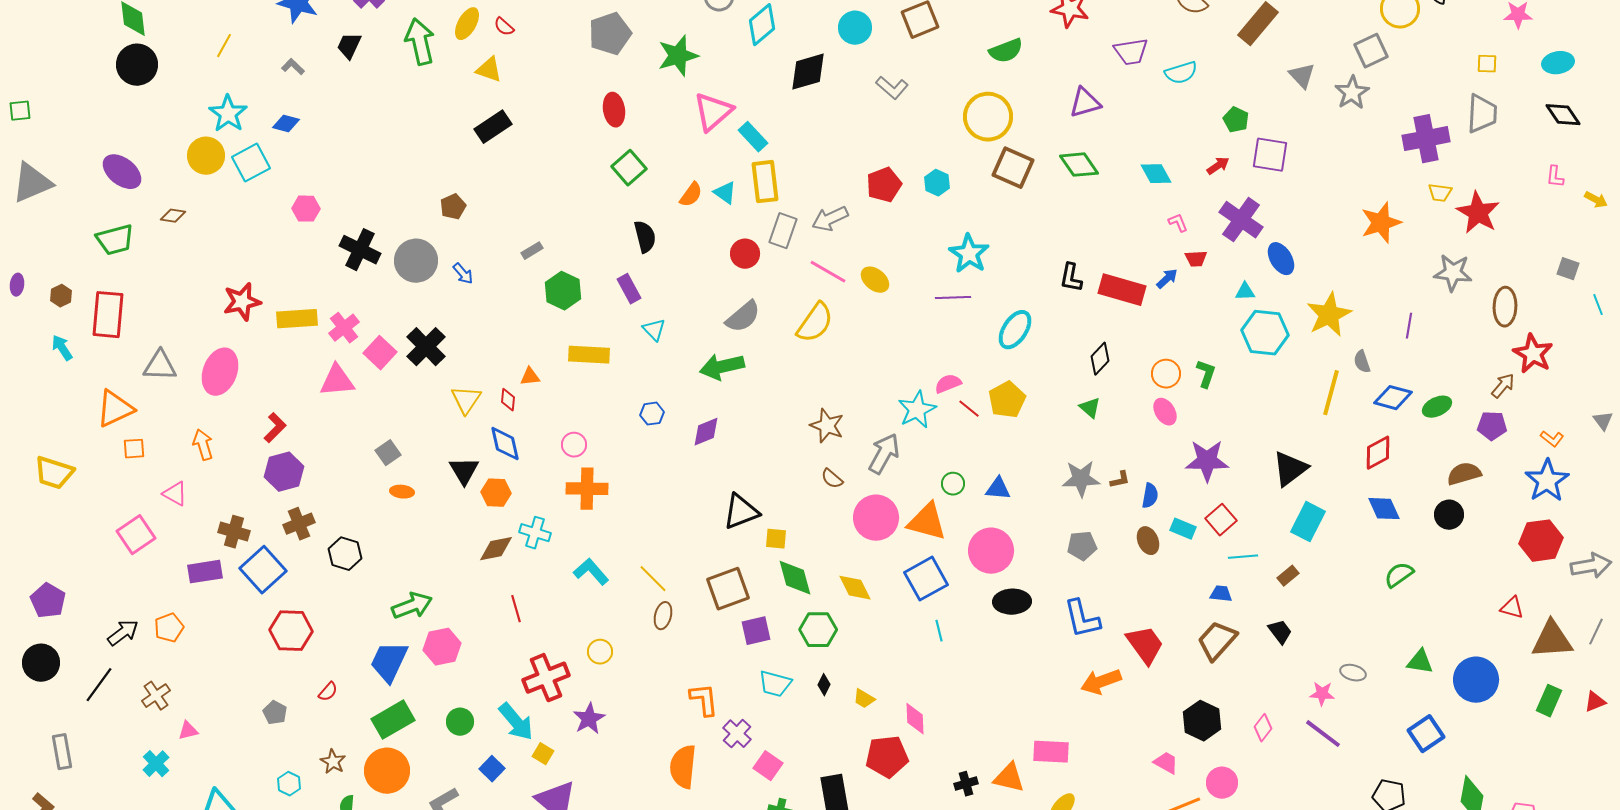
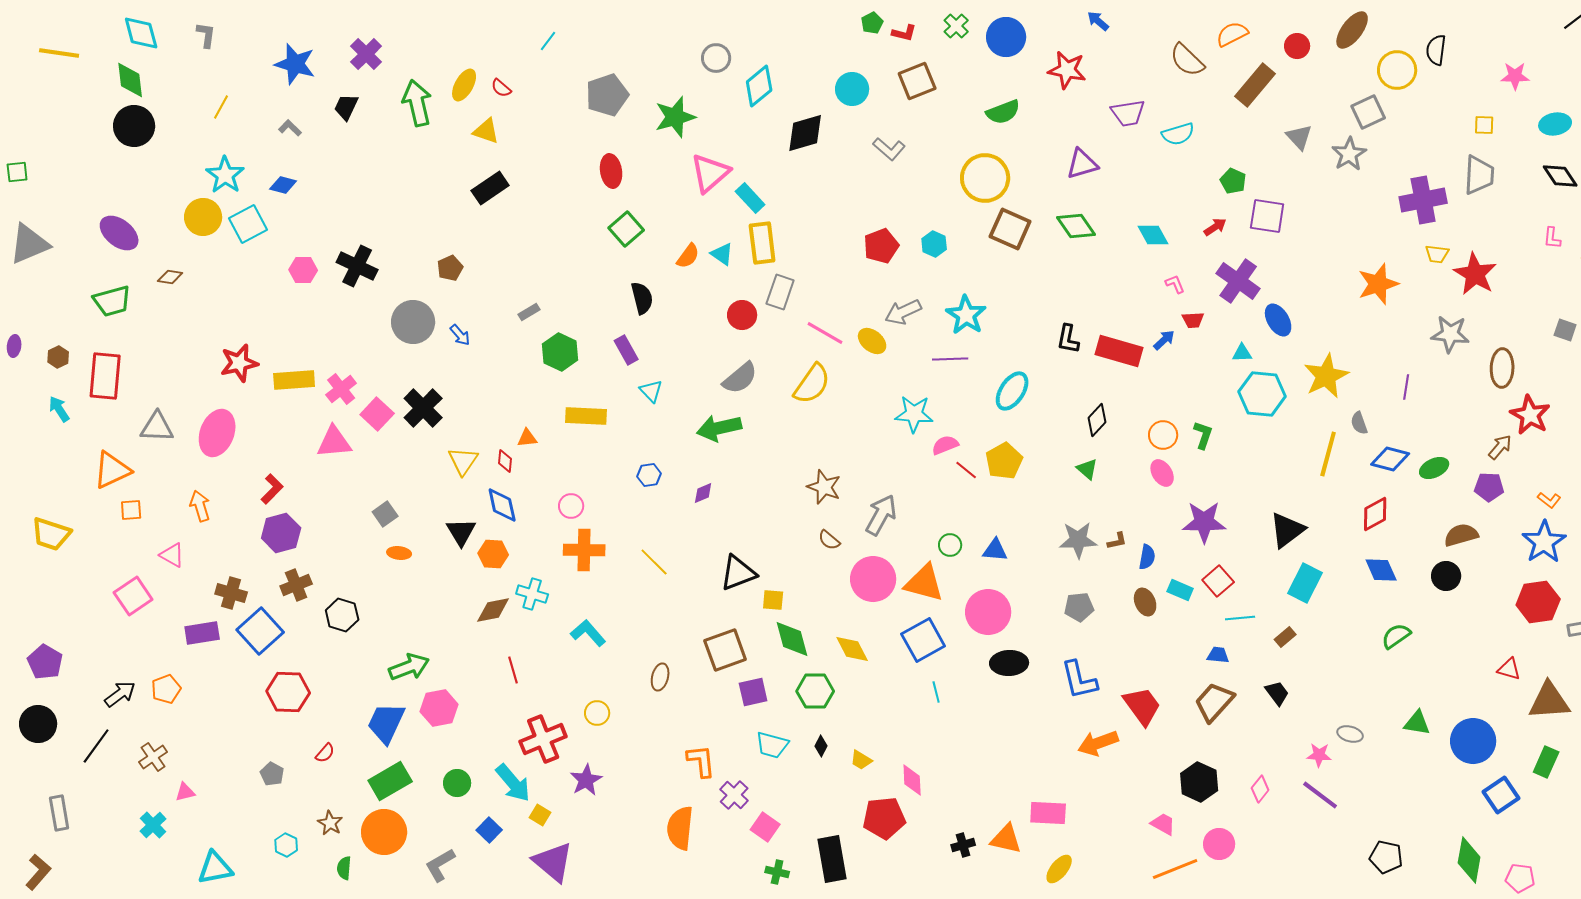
gray arrow: (830, 219) -> (903, 312), moved
black cross: (360, 250) -> (357, 266), moved
cyan star: (917, 410) -> (914, 414), moved, turned 30
purple diamond: (706, 432) -> (703, 493), size x0.7
yellow line: (653, 579) -> (654, 562), moved
blue square: (1426, 734) -> (1501, 795), moved

